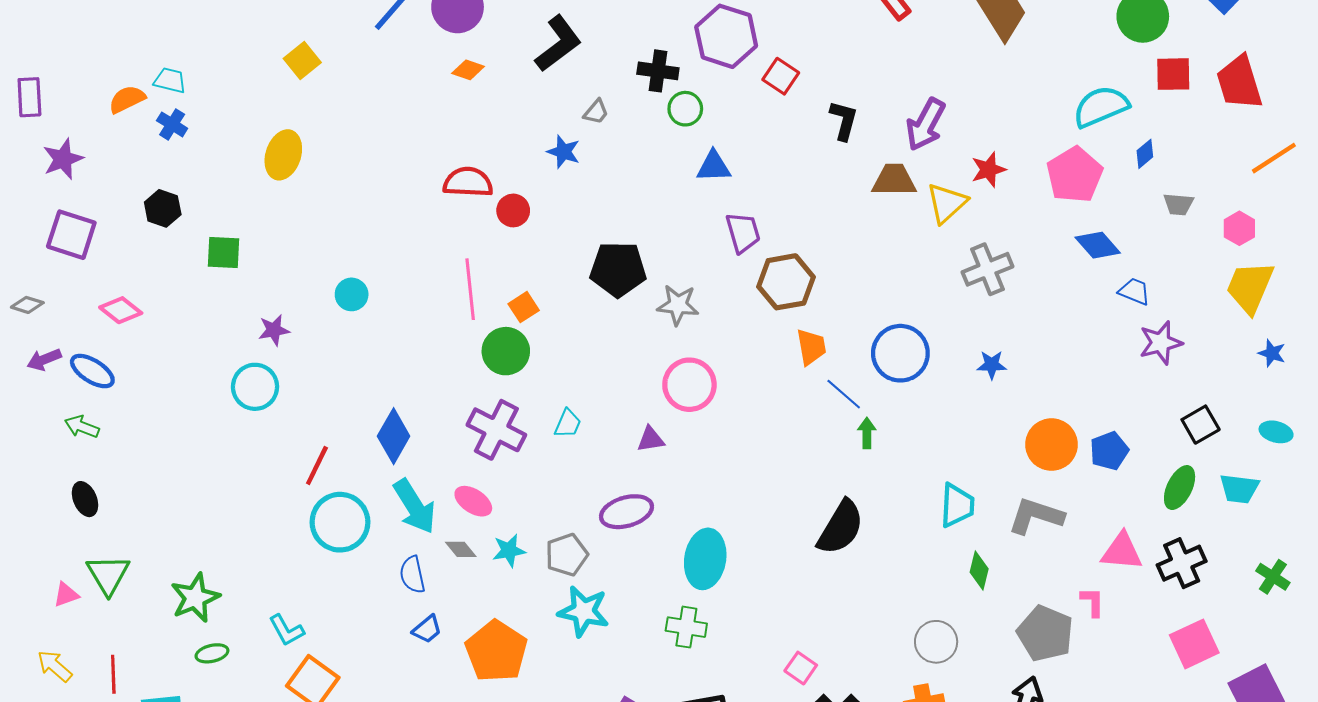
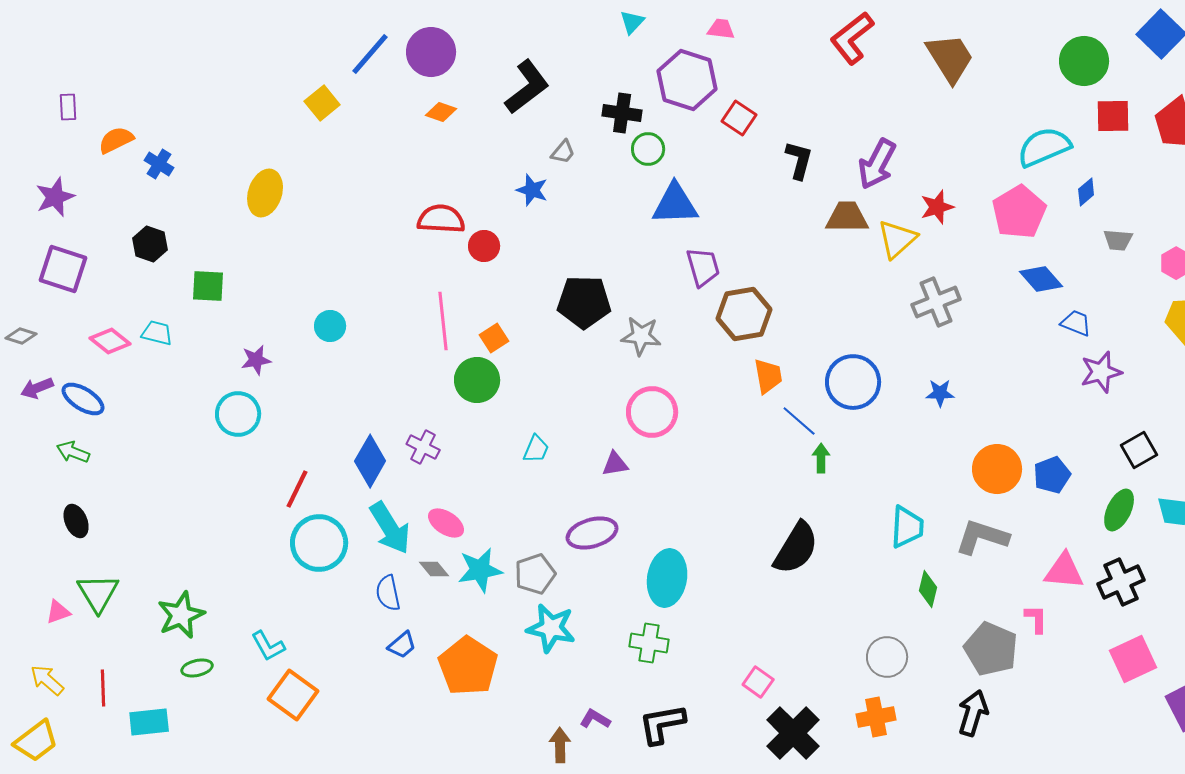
yellow square: (302, 60) -> (322, 103), moved
cyan trapezoid: (170, 80) -> (157, 333), moved
purple rectangle: (29, 97) -> (68, 107), moved, size x0.7
blue triangle: (714, 166) -> (675, 204), size x1.4
purple cross: (496, 430) -> (423, 447), moved, size x0.6
cyan star: (509, 551) -> (480, 570), size x1.4

